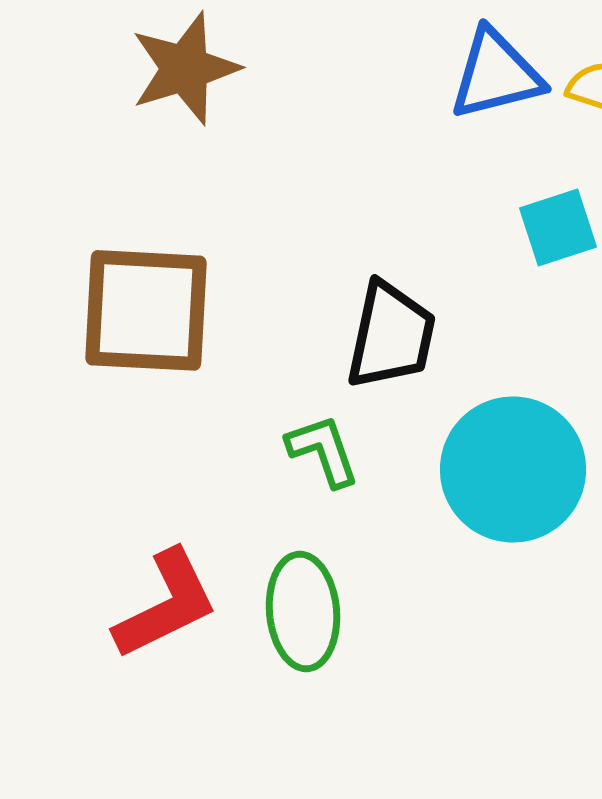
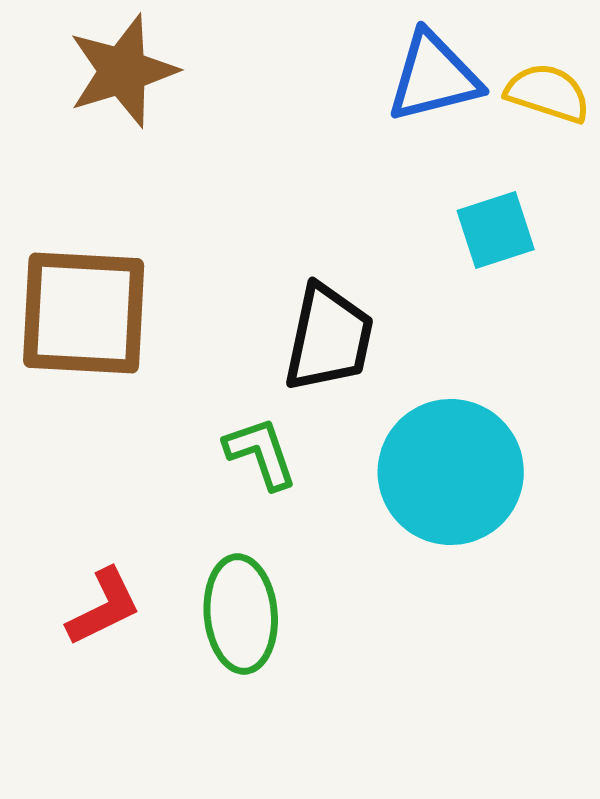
red L-shape: (166, 604) -> (104, 607), size x0.7

